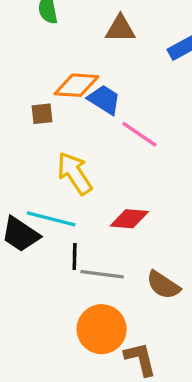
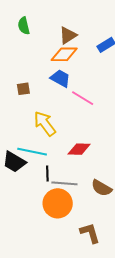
brown triangle: (120, 29) -> (68, 35), turned -30
orange diamond: (76, 85) -> (64, 54), moved
orange circle: (102, 329) -> (58, 203), moved

